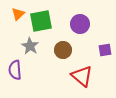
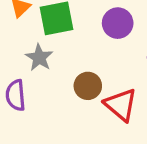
brown circle: (63, 50) -> (88, 86), moved

